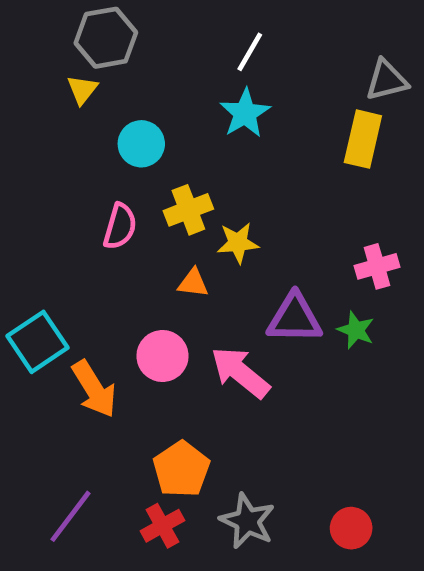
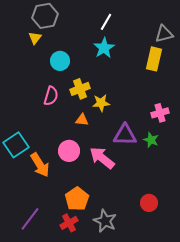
red circle: (351, 528) -> (149, 203), moved

